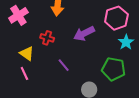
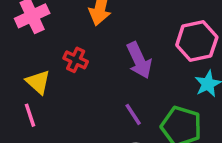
purple arrow: (84, 33) -> (139, 60), turned -95
purple line: (64, 65) -> (133, 114), moved

